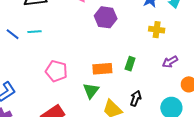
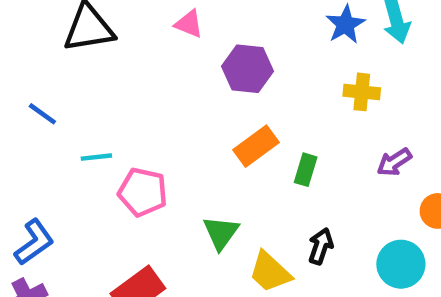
cyan line: (34, 32) -> (96, 157), moved
orange rectangle: (102, 69) -> (256, 146), moved, turned -30

